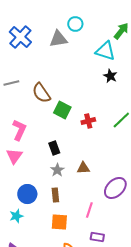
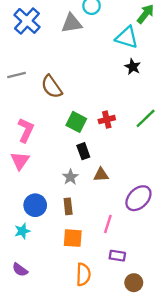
green square: (62, 110) -> (76, 122), moved
black rectangle: (54, 148) -> (83, 151), moved

